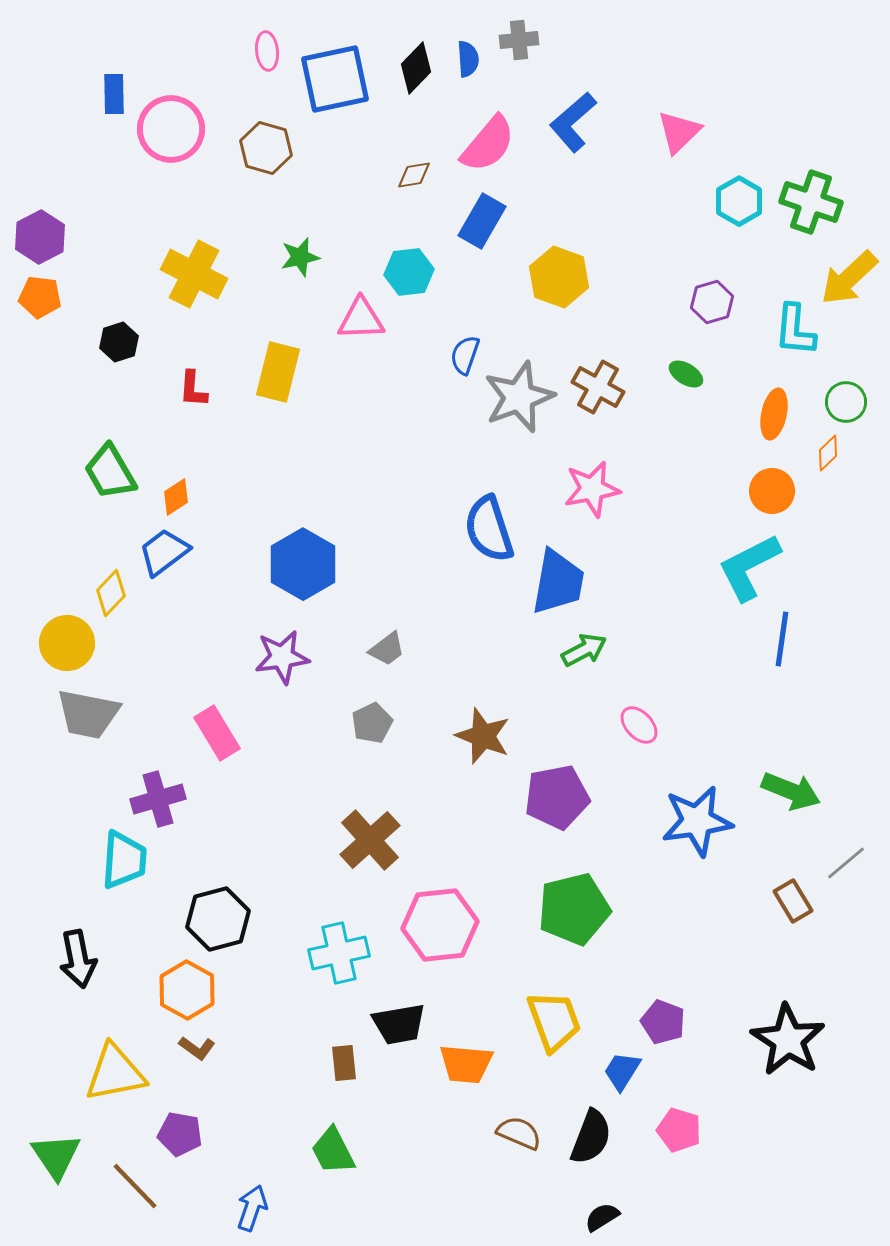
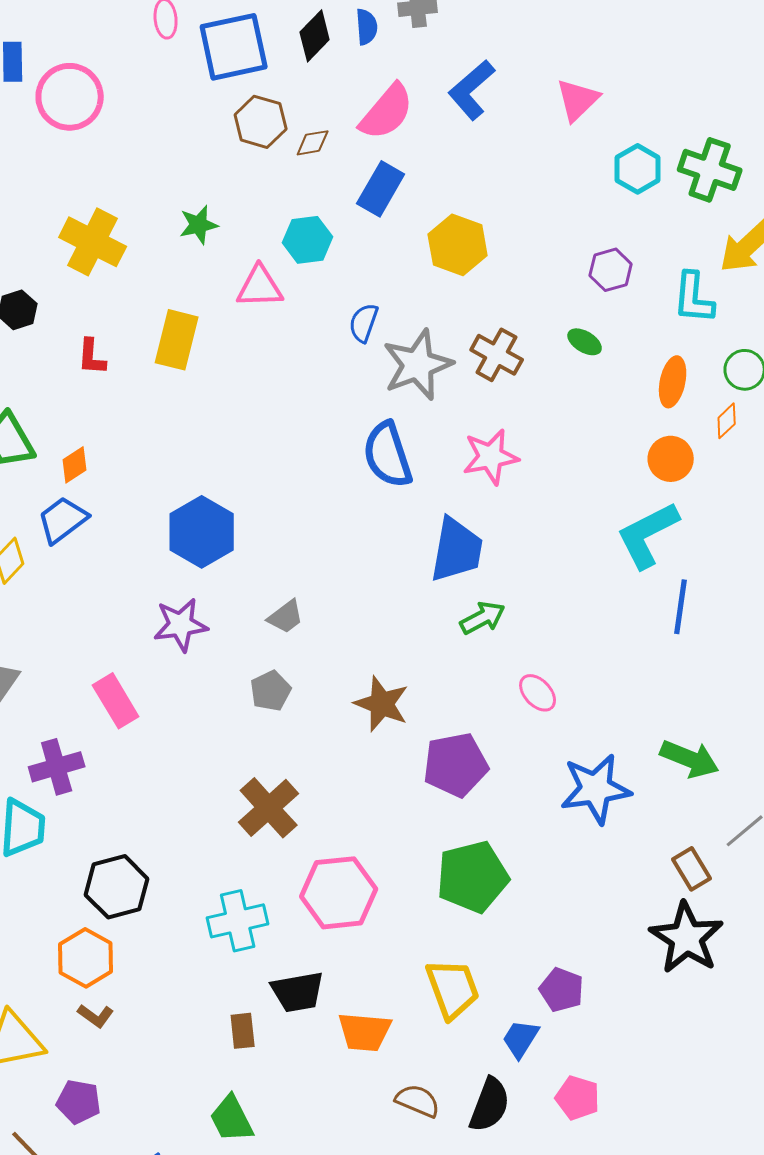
brown hexagon: (266, 148) -> (261, 122), moved
blue semicircle: (489, 529) -> (388, 455), moved
black star: (788, 1040) -> (687, 938), moved

